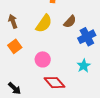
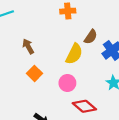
yellow semicircle: (44, 23) -> (74, 54), moved

